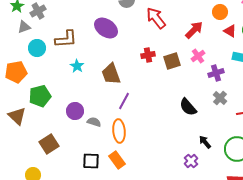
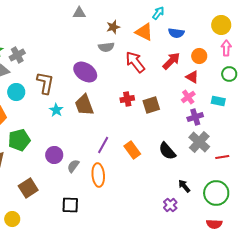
red arrow: (194, 30) -> (171, 61), moved
red triangle: (230, 31) -> (192, 77), moved
brown L-shape: (66, 39) -> (45, 83), turned -75
pink cross: (198, 56) -> (188, 97), moved
brown trapezoid: (111, 74) -> (84, 105), moved
gray cross: (220, 98) -> (199, 142), size x1.5
gray semicircle: (94, 122) -> (73, 166), turned -72
orange rectangle: (117, 160) -> (132, 150), moved

